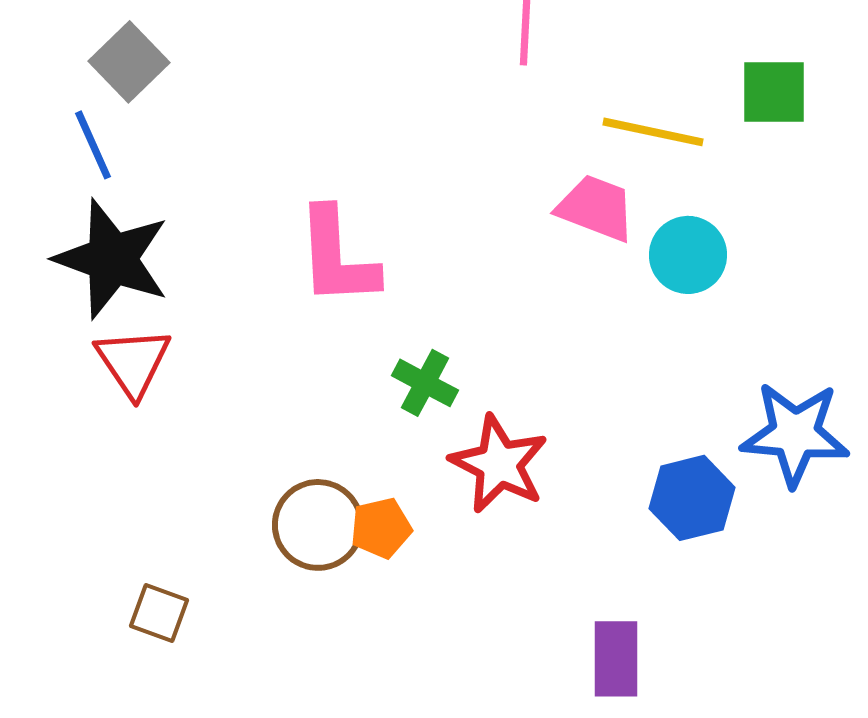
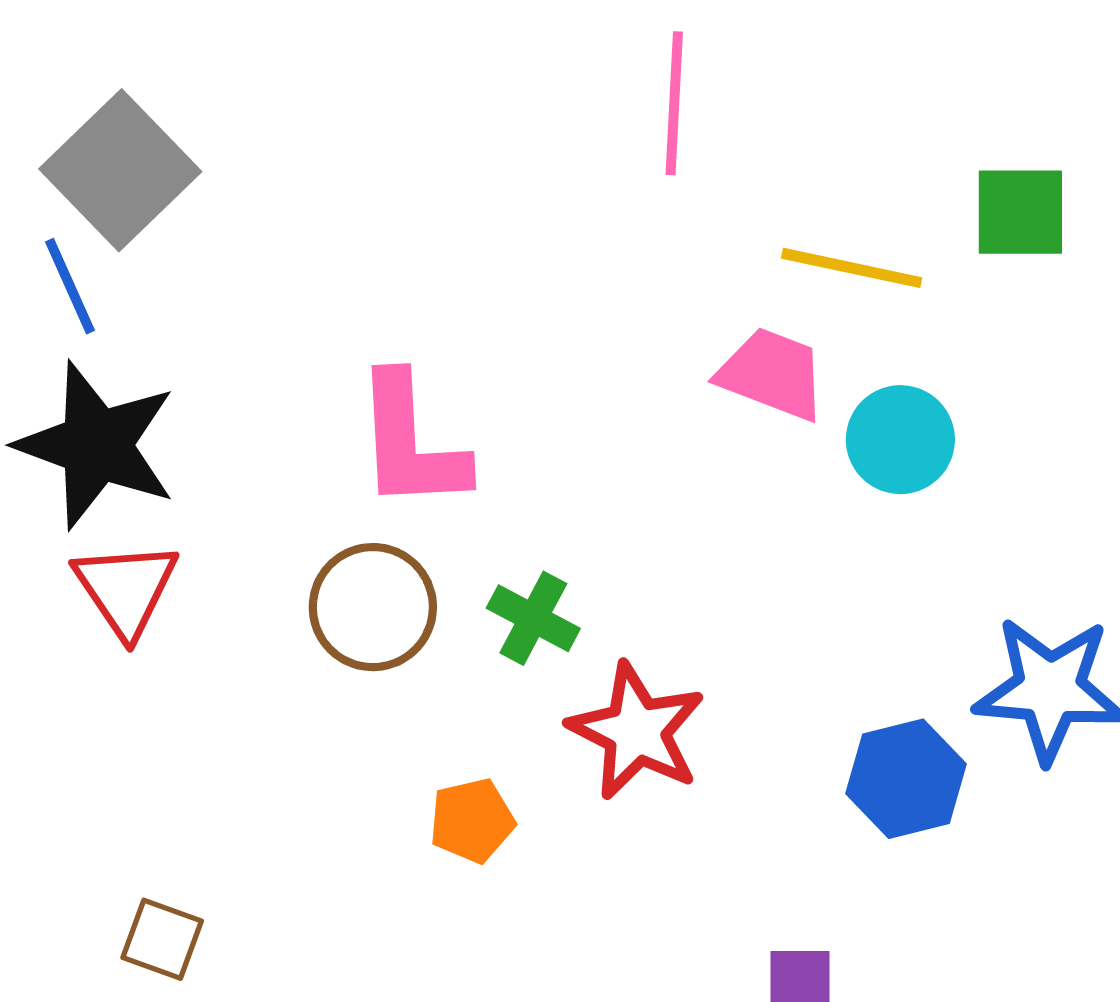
gray square: (129, 62) -> (120, 170), size x1.4
brown circle: (318, 525) -> (373, 607), moved

